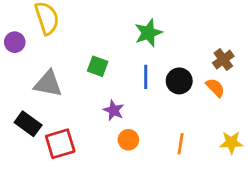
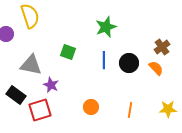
purple star: (114, 110) -> (51, 85), moved

